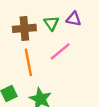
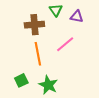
green triangle: (51, 23) -> (56, 10), moved

